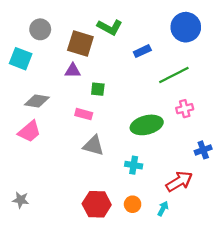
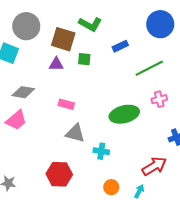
gray circle: (40, 29) -> (26, 26), size x1.4
green square: (98, 89) -> (84, 59), moved
cyan cross: (134, 165) -> (101, 151), moved
red hexagon: (97, 204) -> (59, 174), moved

